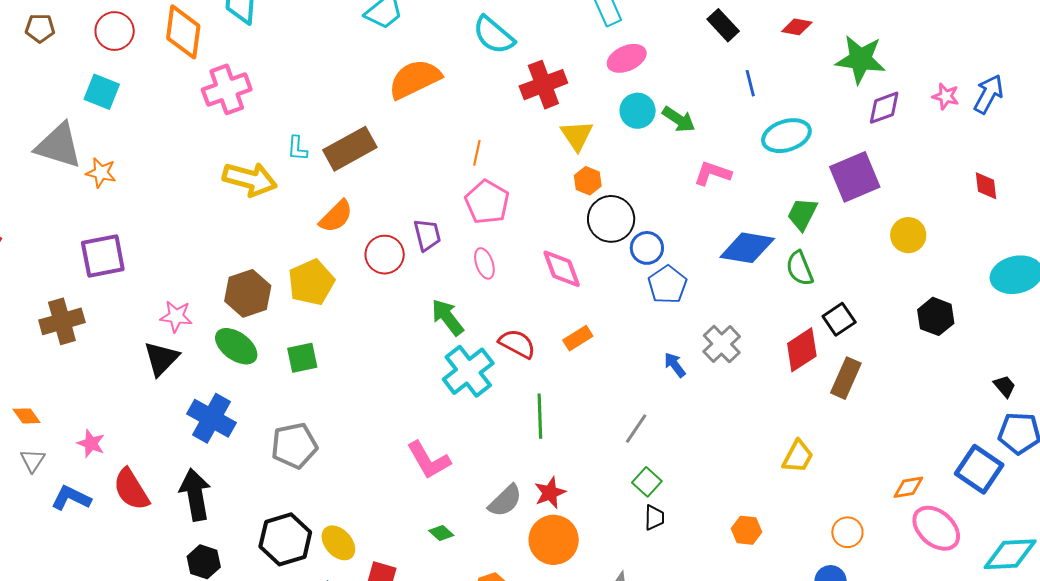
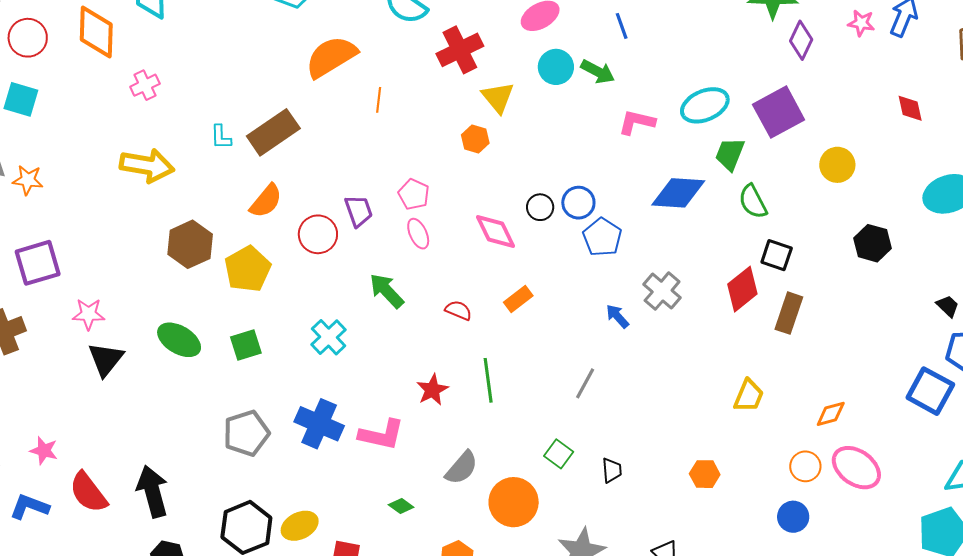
blue line: (750, 83) -> (622, 26), moved
pink cross: (227, 89) -> (145, 85), size x0.6
purple diamond: (884, 108) -> (801, 40), turned -39
cyan ellipse: (786, 136) -> (705, 105), moved
orange line: (477, 153) -> (379, 100), moved
yellow arrow: (250, 179) -> (147, 165), moved
orange hexagon: (588, 181) -> (475, 139), moved
pink pentagon: (487, 202) -> (414, 194), moved, size x0.7
black circle: (611, 219) -> (540, 207), moved, size x0.6
green semicircle: (800, 268) -> (753, 202), moved
brown hexagon: (248, 293) -> (190, 244), moved
pink star: (176, 316) -> (88, 314), moved
black square: (839, 319) -> (777, 255), turned -32
red semicircle: (517, 344) -> (458, 310), size x0.7
cyan cross: (468, 371) -> (329, 337), moved, size x0.7
blue cross: (212, 418) -> (319, 424), moved
pink L-shape: (429, 460) -> (382, 435), turned -42
green square: (647, 482) -> (559, 454), moved
orange diamond: (908, 487) -> (831, 414), moved
red star: (550, 493) -> (432, 390), moved
pink ellipse: (936, 528) -> (856, 468), moved
yellow ellipse: (338, 543) -> (300, 526), turned -69

